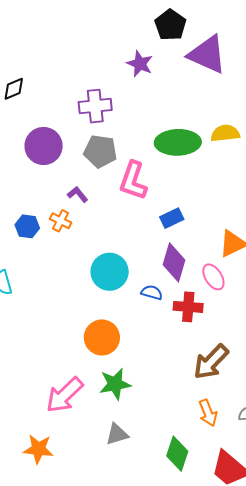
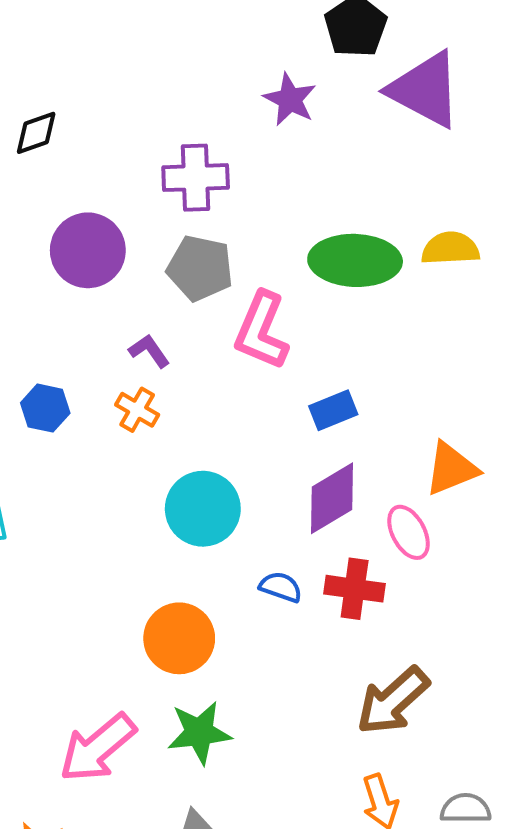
orange cross: (61, 221) -> (137, 410), moved
purple diamond: (174, 262) -> (332, 498), turned 39
blue semicircle: (152, 292) -> (281, 587), moved

